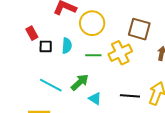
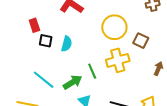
yellow circle: (92, 23) -> (114, 27), moved
brown square: (139, 29) -> (141, 41), size x0.7
green line: (93, 55) -> (92, 71), moved, turned 56

